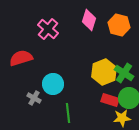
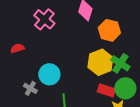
orange hexagon: (119, 25) -> (109, 30), moved
red semicircle: (21, 58) -> (17, 48), size x0.6

